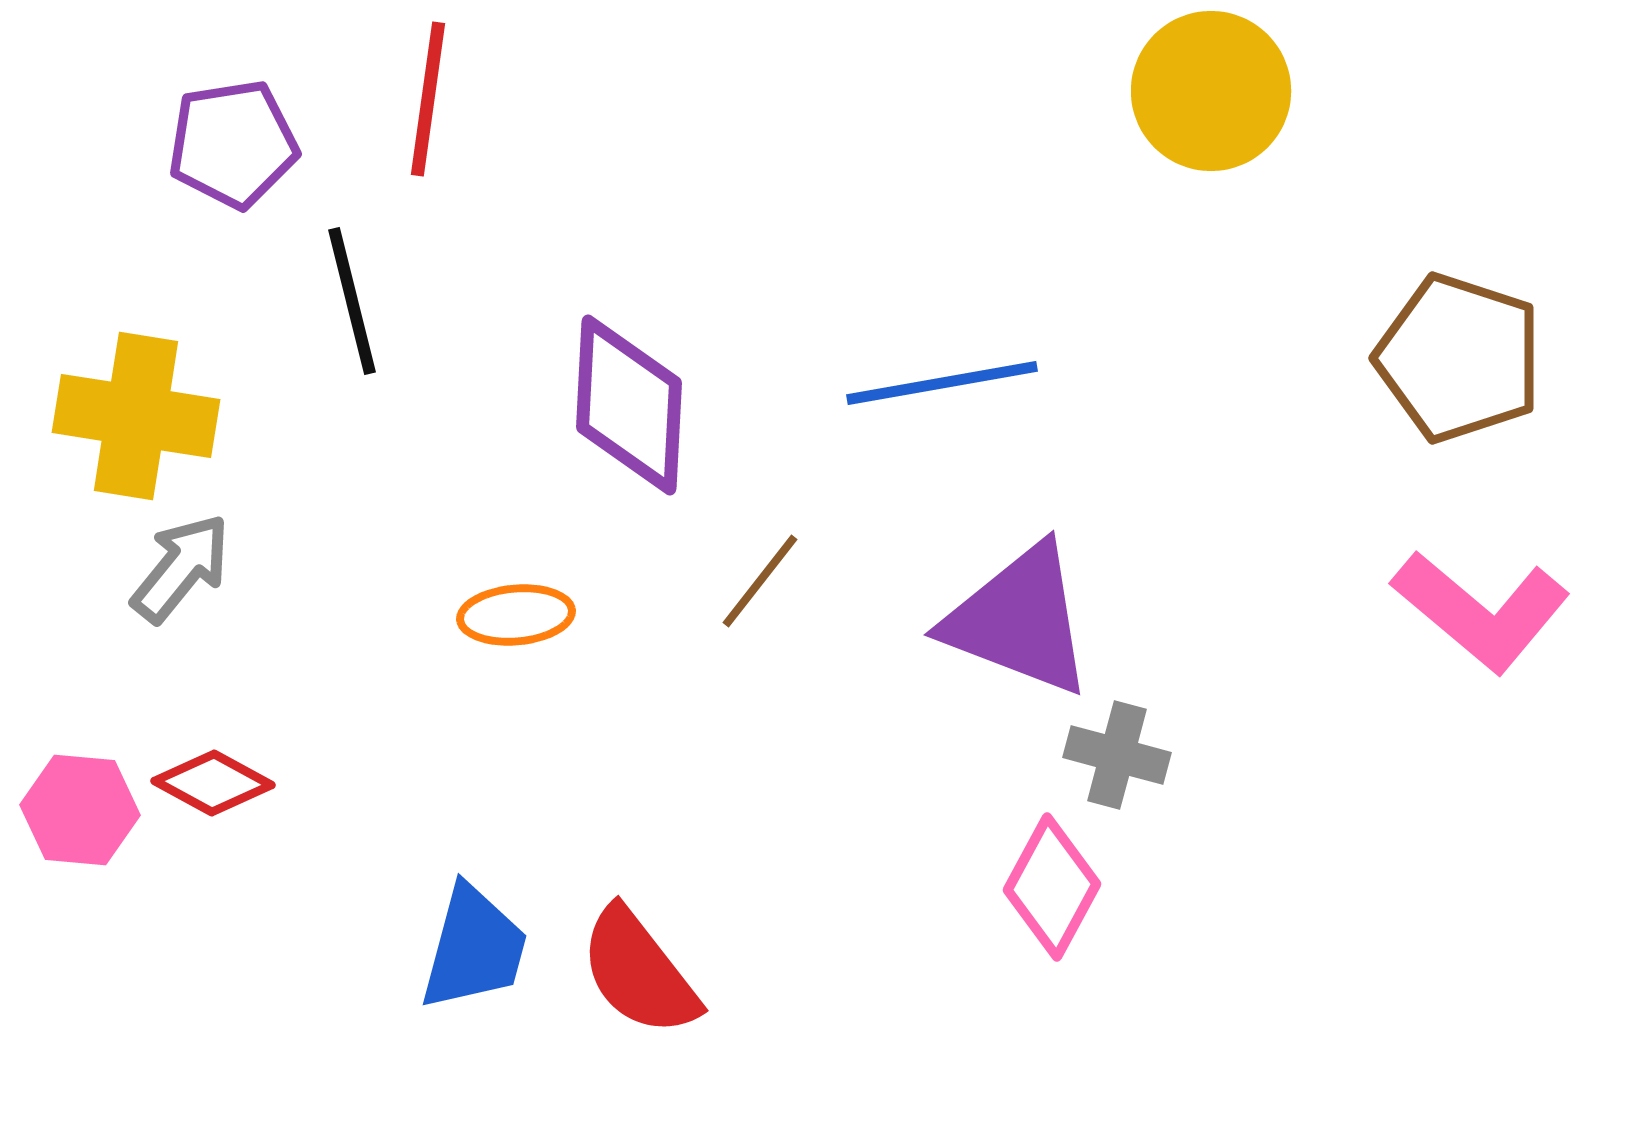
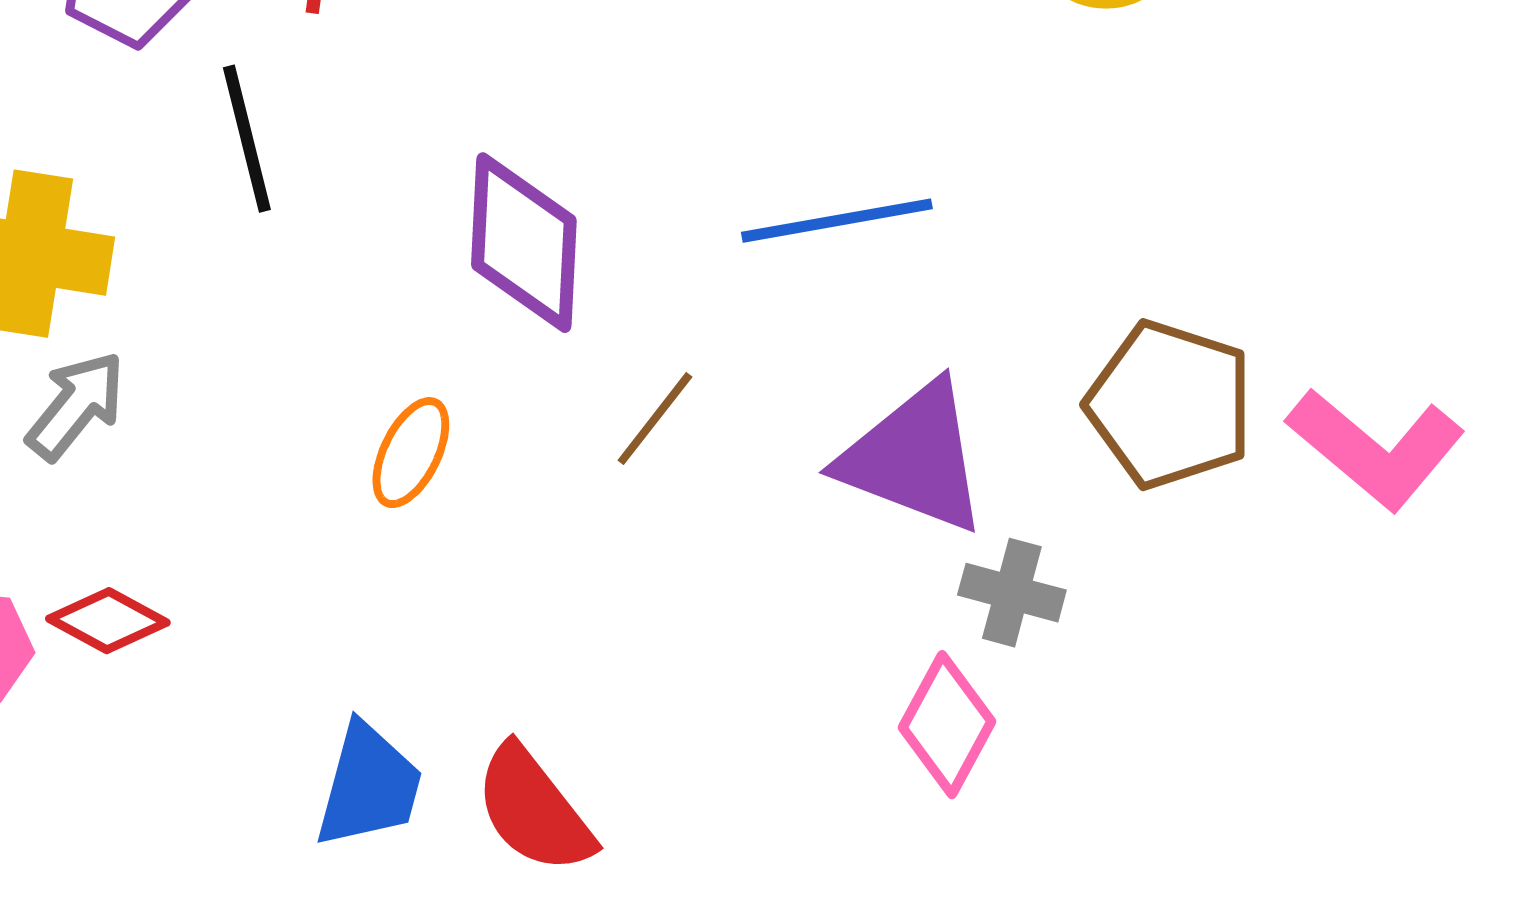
brown pentagon: (1459, 358) -> (1170, 405), moved
orange ellipse: (516, 615) -> (411, 453), turned -59

